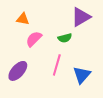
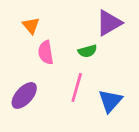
orange triangle: (23, 19) -> (31, 26), turned 40
pink semicircle: (34, 39) -> (46, 52), turned -54

